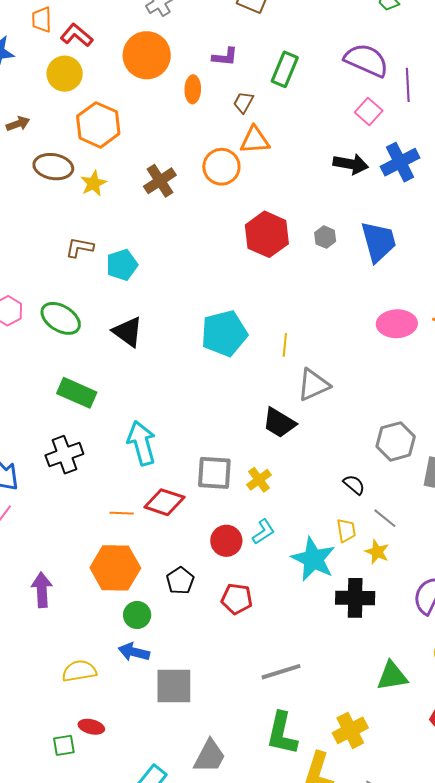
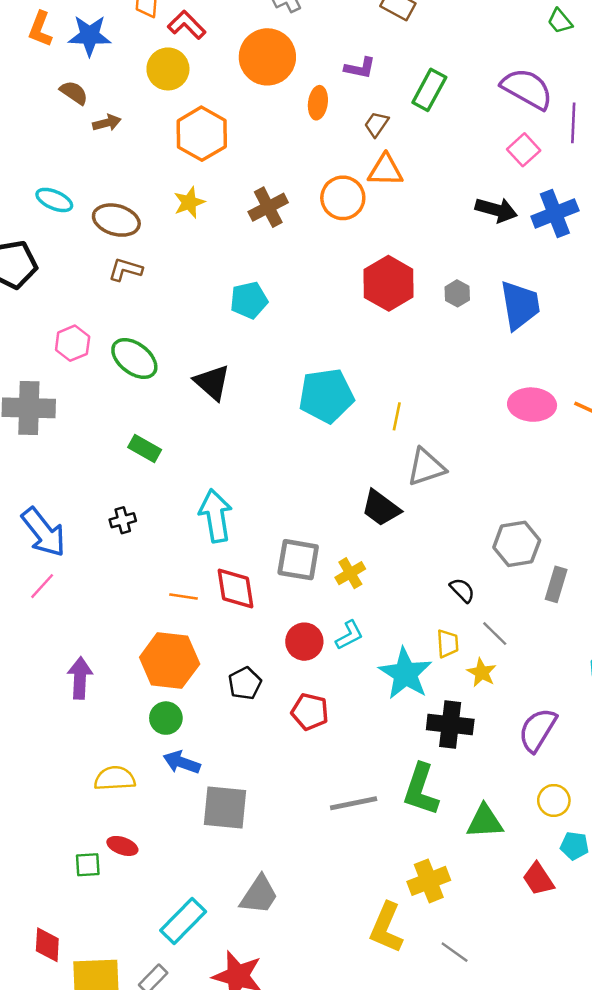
brown ellipse: (53, 167) -> (116, 220), moved
brown L-shape: (80, 247) -> (125, 270), moved
cyan pentagon: (122, 265) -> (249, 300), moved
green rectangle: (77, 393) -> (145, 449), size x0.7
black cross: (64, 455) -> (123, 520), size x0.6
red diamond: (164, 502) -> (236, 589), turned 57
green circle: (137, 615) -> (166, 718), moved
green L-shape: (282, 733) -> (421, 790), moved

